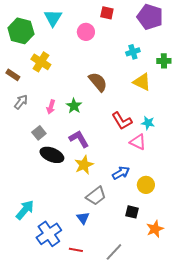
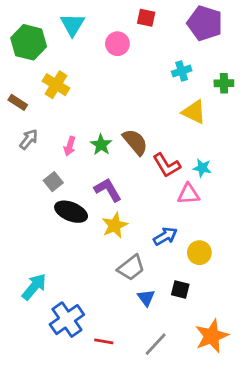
brown semicircle: (98, 82) -> (135, 142), moved
pink triangle: (138, 142) -> (188, 194), turned -30
blue triangle: (83, 218) -> (146, 298), moved
orange star: (155, 229) -> (212, 336), moved, size x1.4

